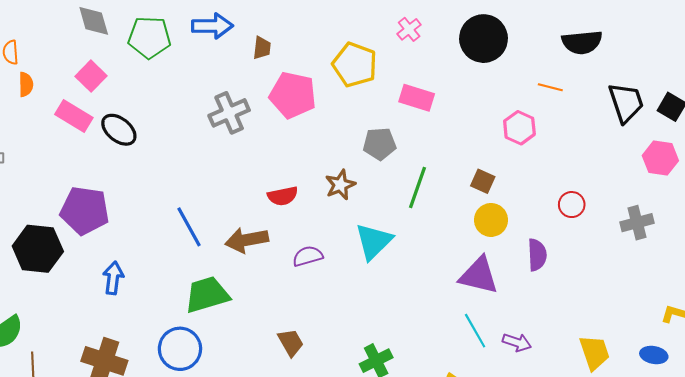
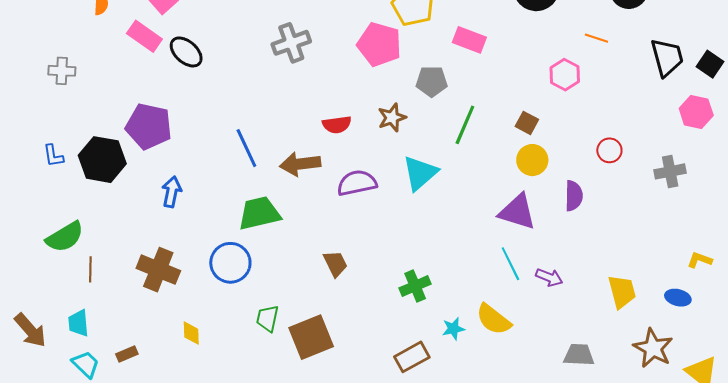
pink pentagon: (293, 95) -> (379, 44), moved
purple semicircle: (308, 256) -> (357, 183), size x1.4

